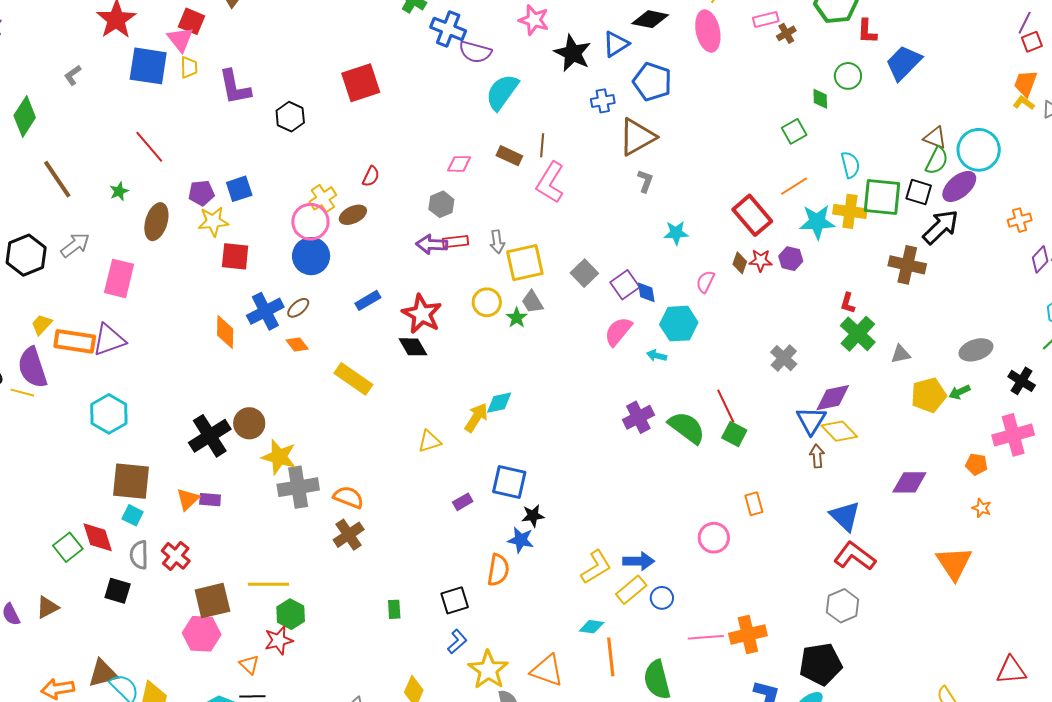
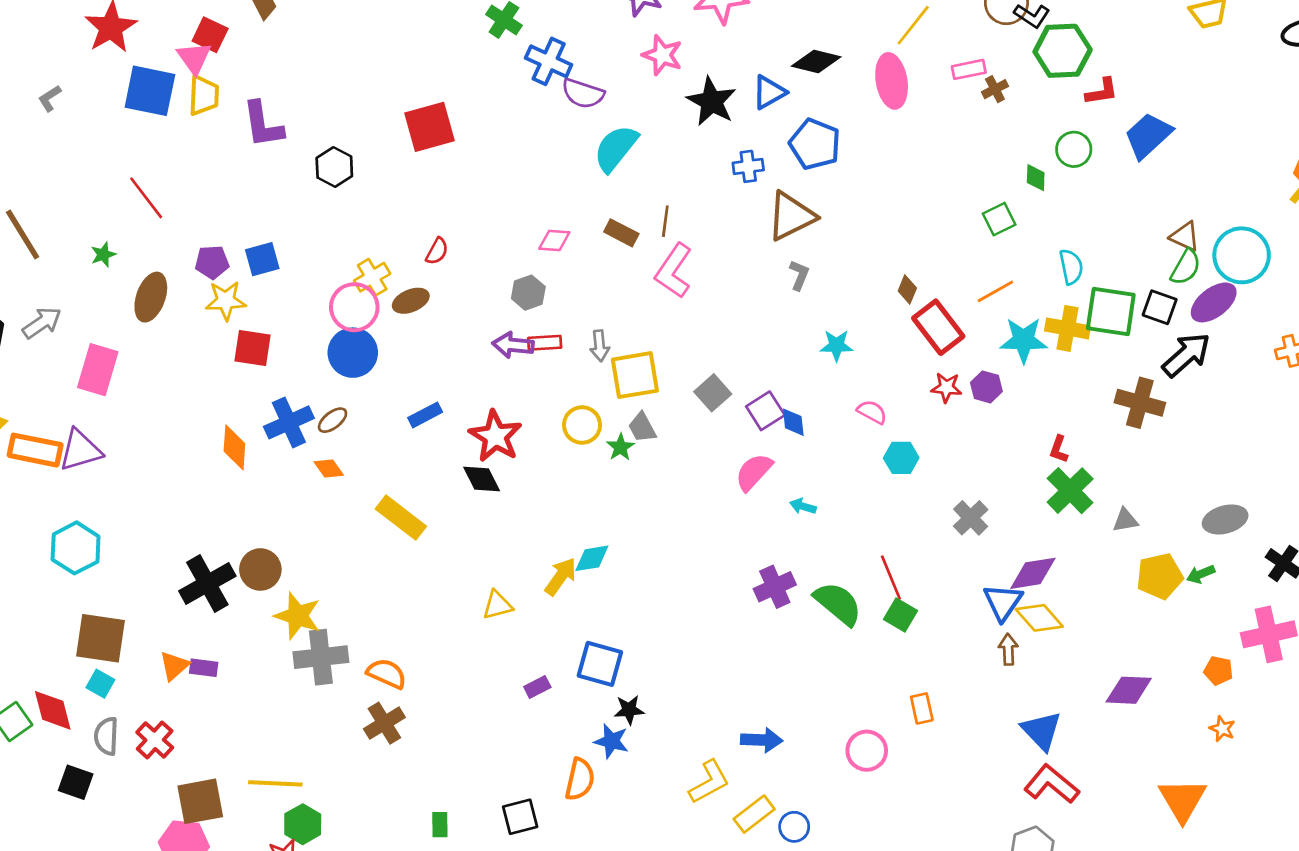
red L-shape: (867, 31) -> (1102, 92), turned -104
yellow trapezoid: (189, 67) -> (204, 95), size x1.4
brown diamond: (740, 263) -> (907, 289), moved
pink semicircle: (705, 282) -> (872, 412), turned 90
cyan hexagon: (679, 324) -> (901, 458), moved, size x0.7
blue arrow: (639, 561) -> (762, 740), moved

